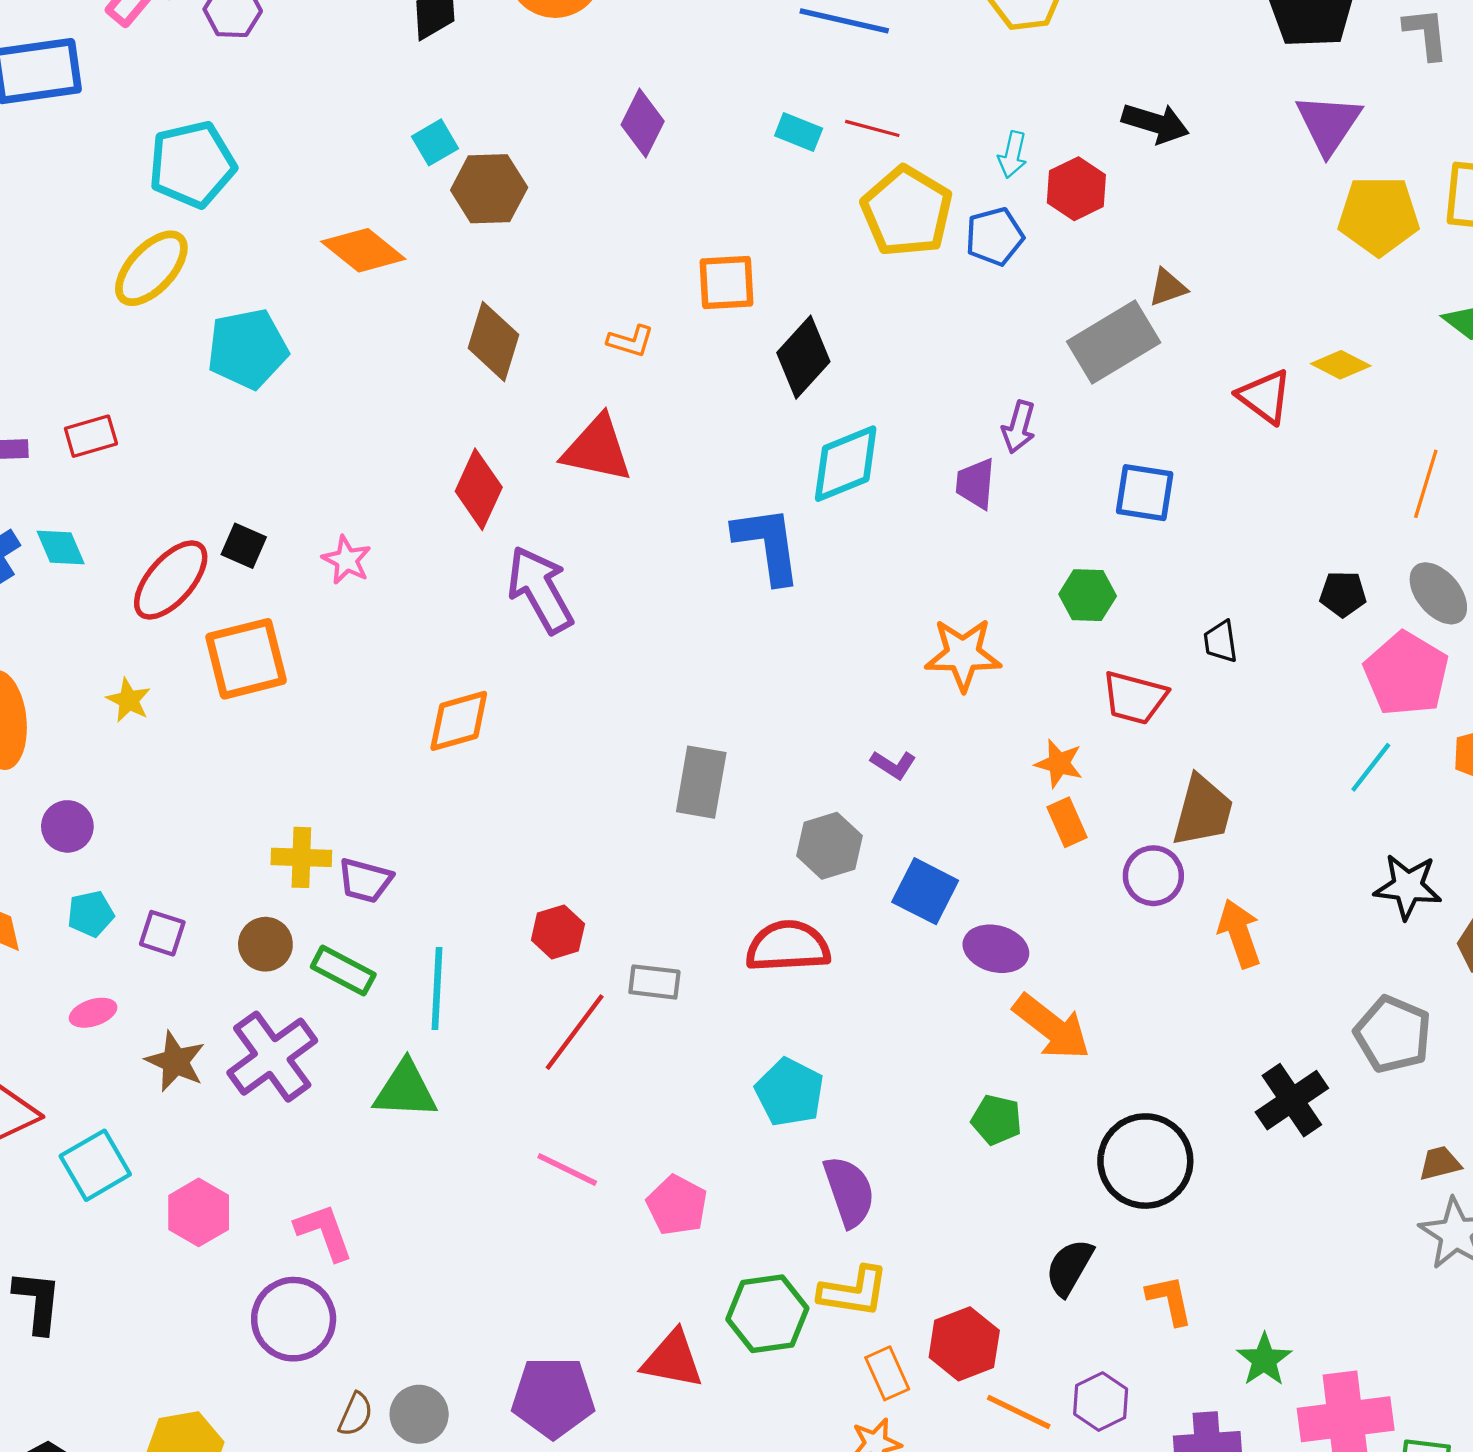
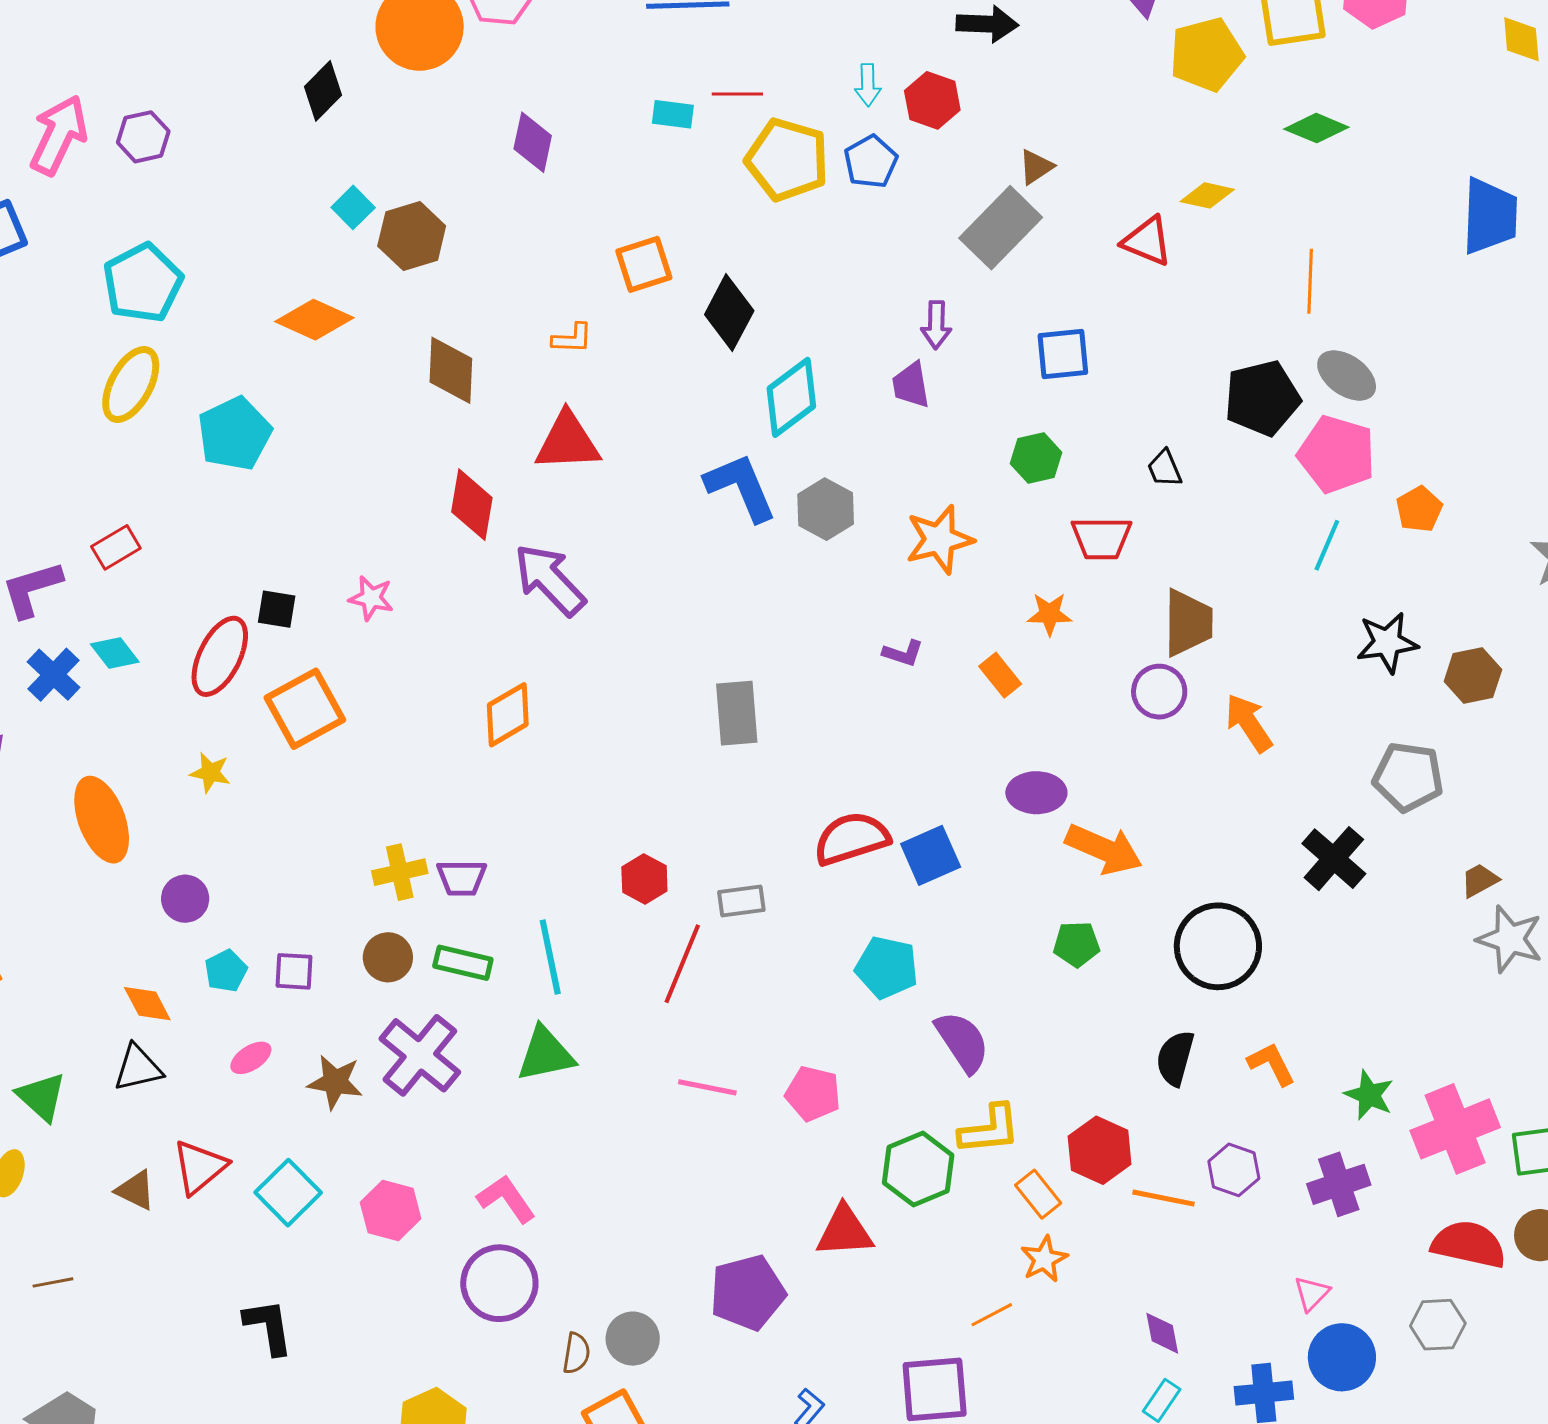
black pentagon: (1343, 594) -> (1262, 398), size x1.8
orange rectangle: (1067, 822) -> (1000, 675), moved
gray hexagon: (829, 846) -> (826, 509), moved
blue square: (925, 891) -> (931, 855), moved, turned -36

